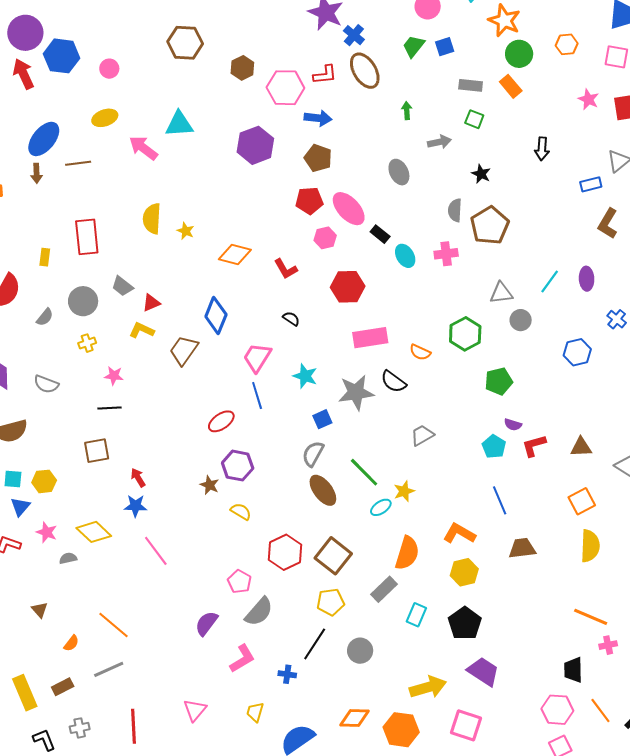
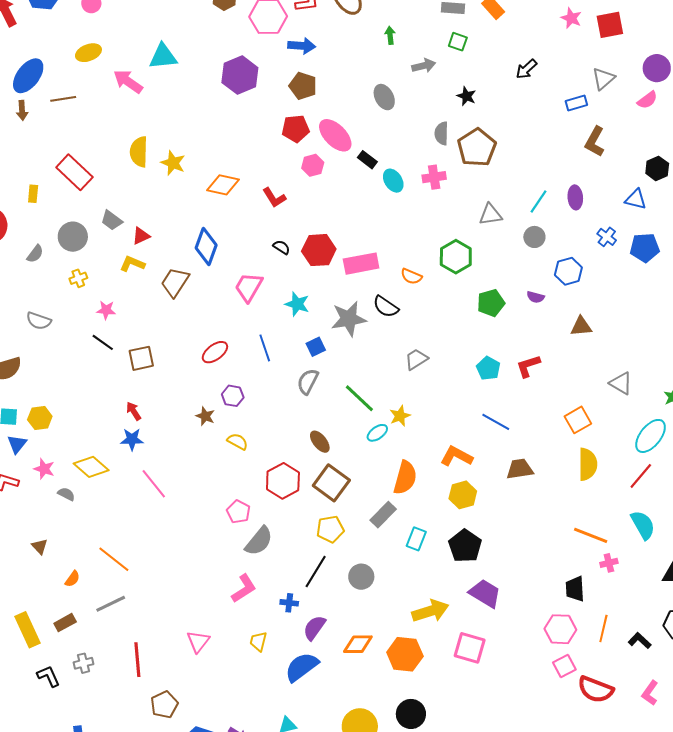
black arrow: (542, 149) -> (526, 69), turned 45
yellow star: (186, 231) -> (173, 163), size x1.4
red rectangle: (87, 237) -> (74, 172), turned -39
red hexagon: (348, 287) -> (319, 250), moved
gray circle: (521, 320) -> (534, 237), moved
blue line: (257, 396) -> (265, 348), moved
black line: (109, 408) -> (103, 342), turned 40
purple semicircle: (513, 425) -> (535, 297), moved
brown triangle: (581, 447) -> (581, 326), moved
brown square: (97, 451) -> (141, 358), moved
purple hexagon: (238, 466) -> (233, 396), size x0.7
brown ellipse: (323, 490) -> (320, 442), moved, size x0.7
blue line: (500, 500) -> (496, 422), turned -36
gray semicircle: (68, 558) -> (66, 494), turned 42
purple semicircle: (206, 623) -> (314, 628), moved
orange line: (600, 711) -> (603, 629), turned 52

